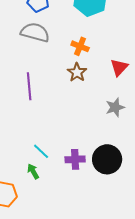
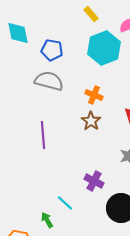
cyan line: (41, 151) -> (65, 203), moved
purple cross: (75, 159) -> (94, 181), moved, turned 30

